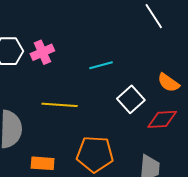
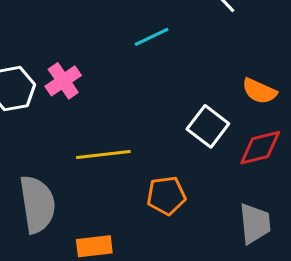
cyan line: (101, 65) -> (152, 37), moved
orange pentagon: (95, 154) -> (166, 196), moved, size x0.7

